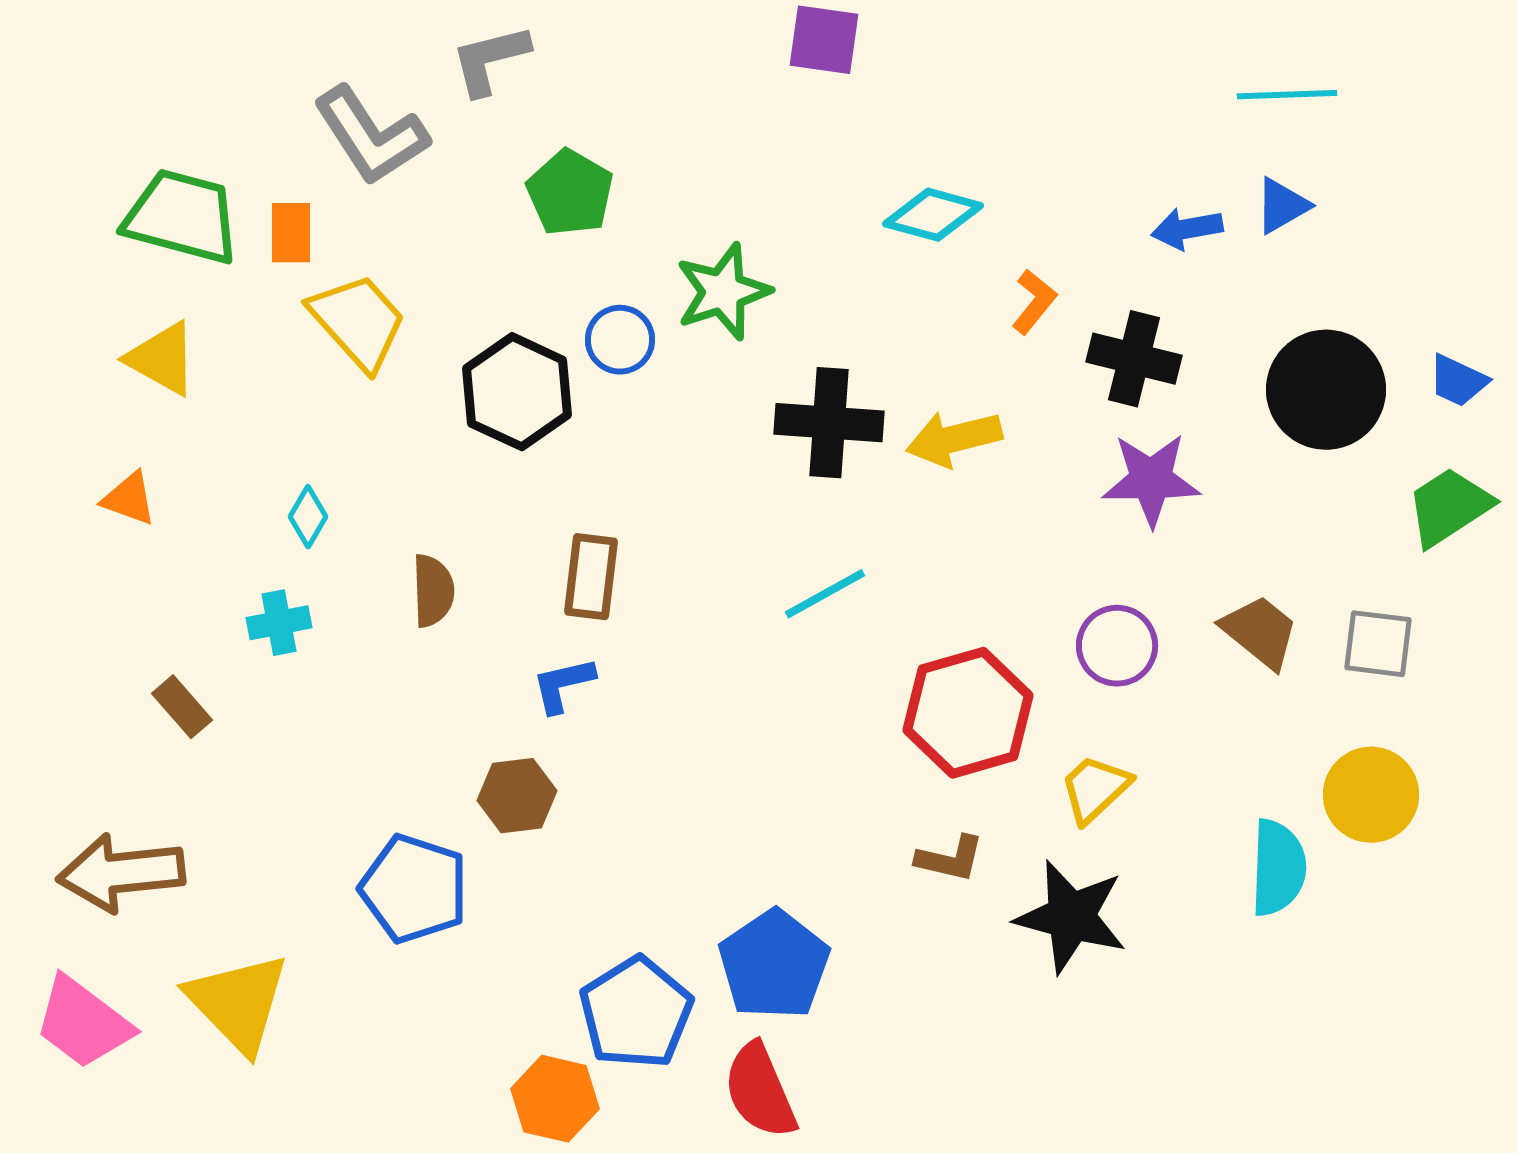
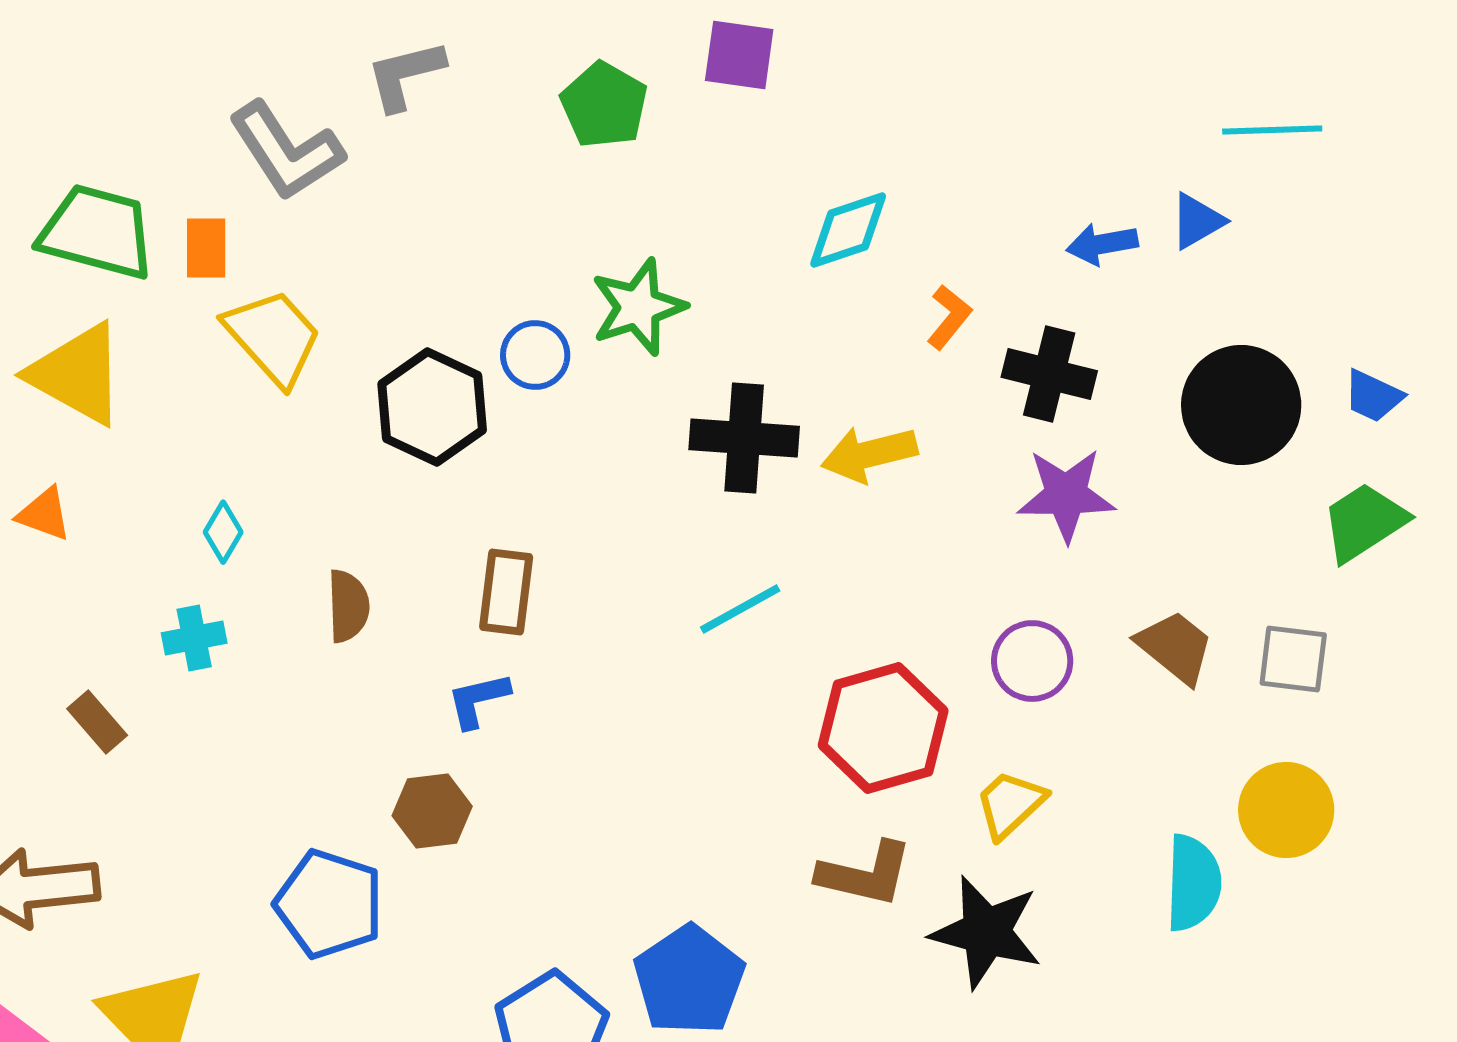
cyan line: (1287, 95) -> (1272, 130), moved
green pentagon: (570, 193) -> (604, 105), moved
cyan diamond: (933, 215) -> (848, 230), turned -34
yellow triangle: (162, 359) -> (77, 374), size x1.4
brown L-shape: (950, 859) -> (865, 874), size x1.4

